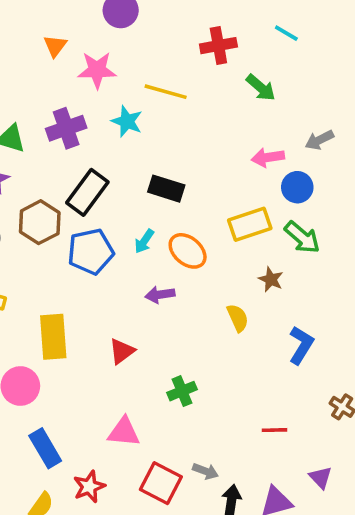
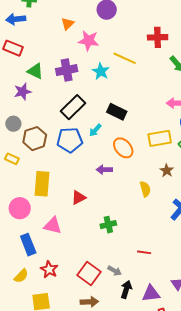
brown hexagon: (40, 222) -> (35, 139), moved
cyan arrow: (144, 241) -> (95, 130), moved
red line: (274, 430) -> (144, 252), moved
pink triangle: (124, 432) -> (53, 226), moved
red star: (89, 487) -> (49, 269), turned -30

